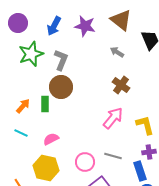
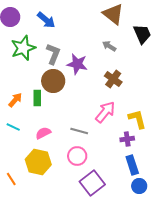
blue arrow: (54, 26) -> (46, 20), turned -78
purple star: (85, 26) -> (77, 64), moved
purple cross: (149, 152) -> (127, 139), moved
gray line: (113, 156) -> (79, 131), moved

